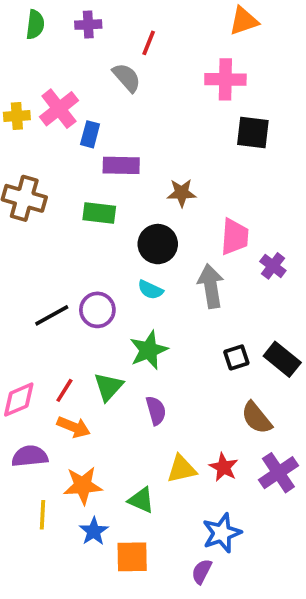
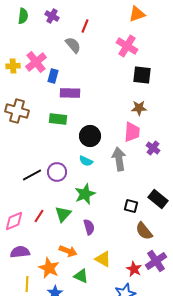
purple cross: (88, 25) -> (52, 16), turned 32
pink cross: (225, 79) -> (127, 46), turned 30
brown star: (182, 193) -> (139, 108), moved
black square: (236, 357) -> (131, 206), moved, turned 32
orange arrow: (74, 427) -> (68, 251), moved
red star: (224, 467) -> (134, 269), moved
yellow triangle: (182, 469) -> (103, 259), turned 42
orange star: (83, 485) -> (49, 268), turned 30

